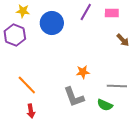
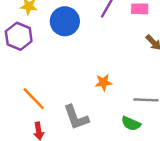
gray L-shape: (74, 97) -> (76, 117), moved

